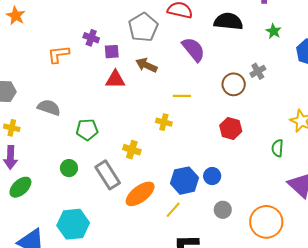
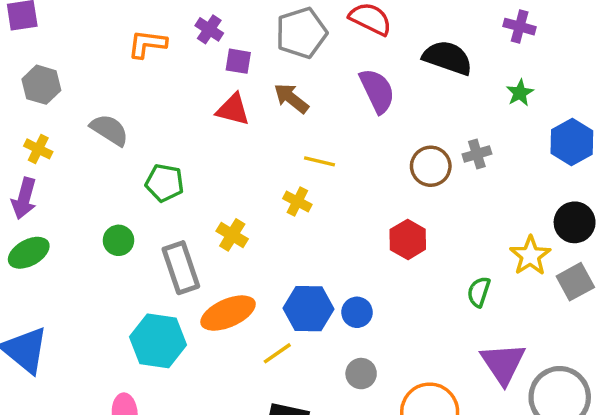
yellow line: (182, 96) -> (320, 161), moved
cyan hexagon: (73, 224) -> (158, 341), moved

